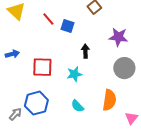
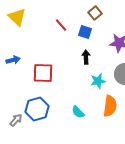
red line: (48, 19) -> (61, 25), moved
blue square: (67, 26) -> (85, 32), moved
cyan star: (74, 74) -> (98, 81), moved

